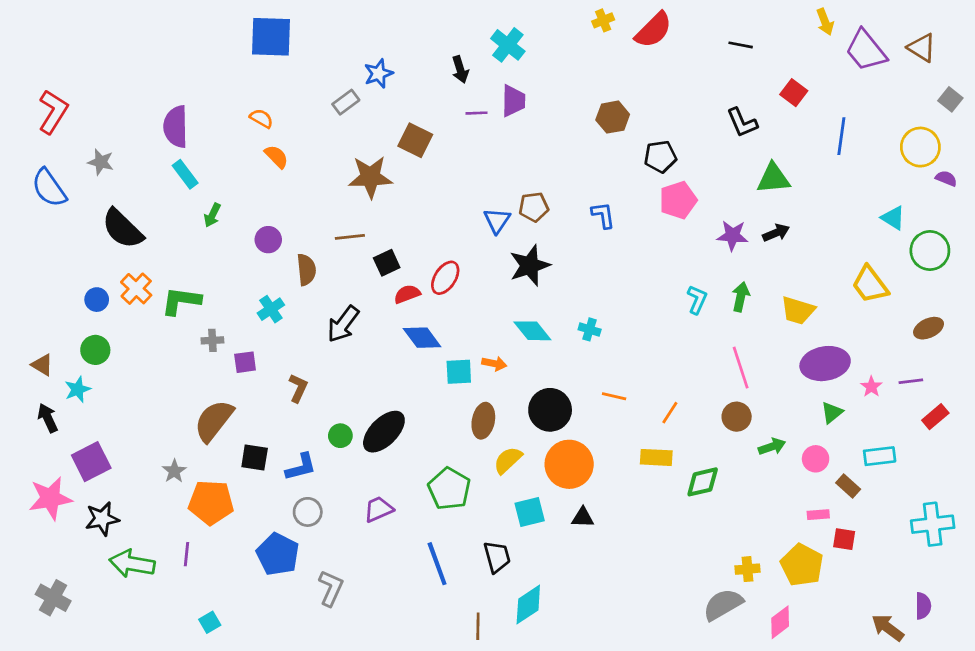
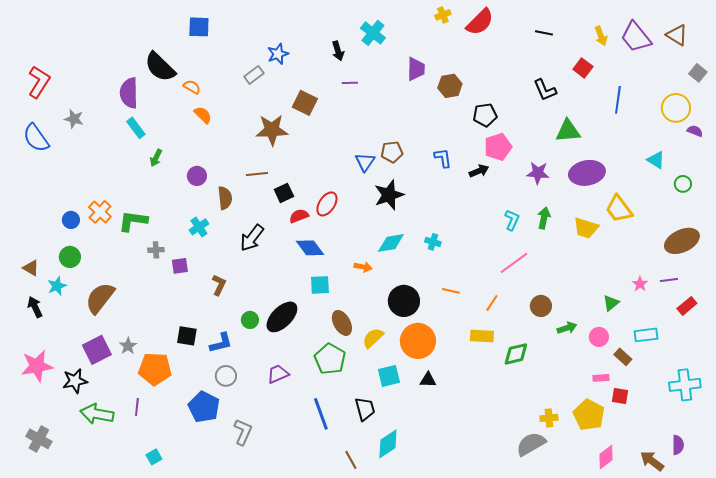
yellow arrow: (825, 22) -> (601, 36), moved
blue square: (271, 37) -> (199, 27), size x0.7
purple trapezoid: (513, 101) -> (416, 69), moved
black semicircle: (123, 229) -> (160, 67), moved
black arrow: (776, 233) -> (479, 171), moved
green circle: (930, 251) -> (683, 184), size x0.6
yellow trapezoid: (870, 285) -> (619, 209), moved
brown ellipse: (929, 328) -> (682, 241), size x1.6
cyan diamond: (532, 331) -> (391, 243), turned -60
purple ellipse: (825, 364) -> (587, 173), moved
pink line: (741, 368) -> (514, 263), moved, turned 72
cyan square: (459, 372) -> (320, 285), moved
brown semicircle: (214, 421) -> (100, 298), moved
brown ellipse: (483, 421) -> (342, 323), moved, turned -40
purple square: (91, 462) -> (97, 350), moved
pink diamond: (780, 622) -> (606, 457), moved
brown line: (478, 626) -> (351, 460), turned -30

